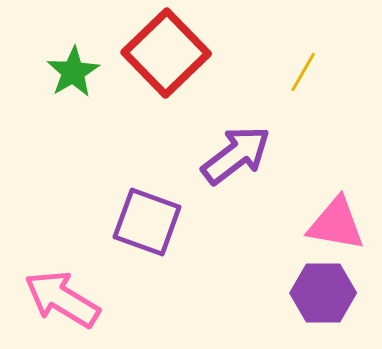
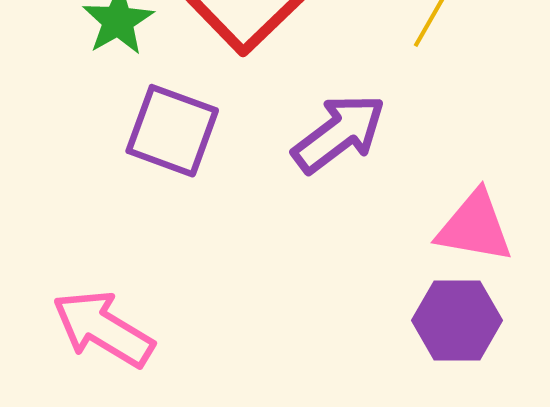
purple square: (147, 222) -> (172, 131), moved

